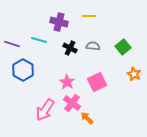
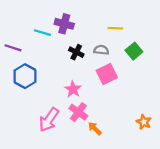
yellow line: (89, 16) -> (115, 28), moved
cyan line: (39, 40) -> (42, 33), moved
orange star: (134, 74) -> (144, 122), moved
pink square: (97, 82) -> (107, 74), moved

